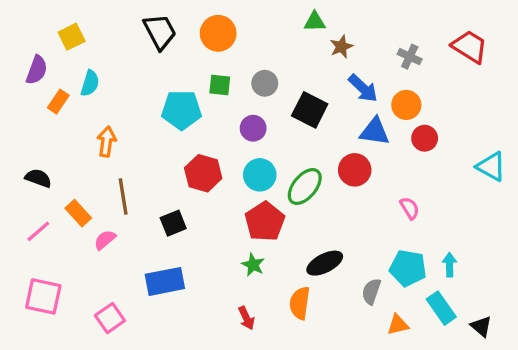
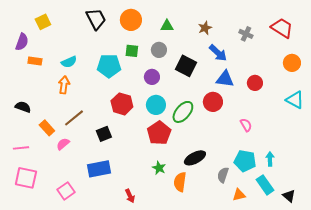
green triangle: (315, 22) -> (167, 26), moved
cyan semicircle: (90, 83) -> (69, 62), moved, turned 49
orange rectangle: (58, 102) -> (35, 61), turned 64
orange circle: (406, 105) -> (292, 63), moved
brown line: (123, 196) -> (74, 118), turned 60
pink line: (38, 231) -> (21, 148), moved, turned 35
green star: (253, 265) -> (159, 168), moved
red arrow: (246, 318) -> (130, 196), moved

